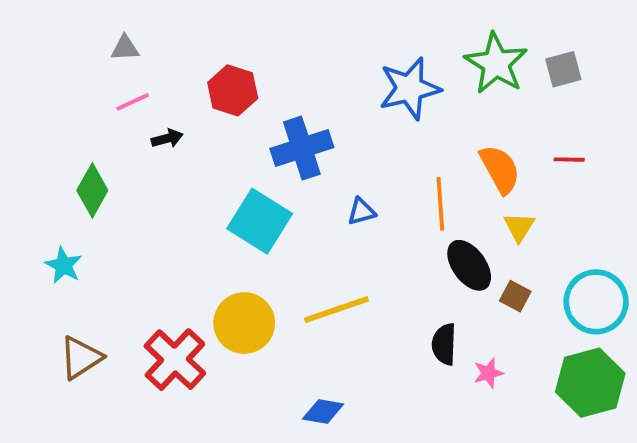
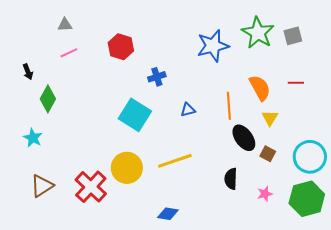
black arrow: (167, 138) -> (28, 72), moved, turned 84
blue cross: (302, 148) -> (157, 77), size x0.6
pink star: (488, 373) -> (265, 194), moved

